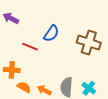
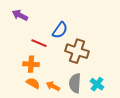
brown cross: (89, 43) -> (77, 51), moved
orange cross: (12, 70) -> (31, 64), moved

